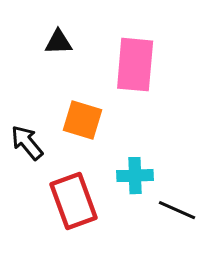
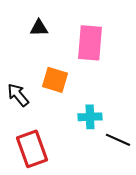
red rectangle: (73, 201) -> (32, 149), moved

